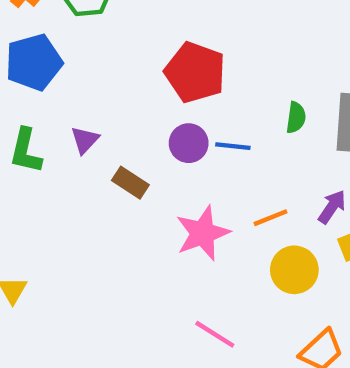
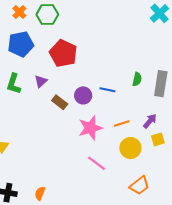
red pentagon: (195, 72) -> (63, 53), moved
purple circle: (189, 143) -> (83, 95), moved
pink line: (215, 334) -> (97, 163), moved

